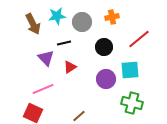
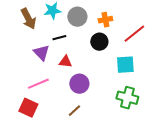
orange cross: (112, 17) -> (105, 20), moved
red triangle: (70, 67) -> (65, 62), turned 40
purple circle: (106, 79) -> (79, 84), moved

